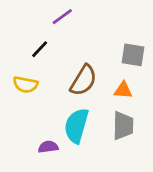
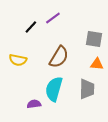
purple line: (62, 17) -> (53, 18), moved
black line: (40, 49) -> (31, 27), moved
orange triangle: (123, 90) -> (97, 64), moved

